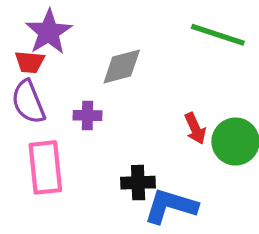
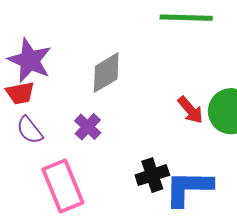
purple semicircle: (28, 102) -> (30, 130), size x0.7
purple cross: (87, 115) -> (88, 127), turned -32

